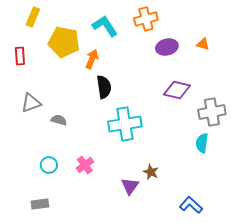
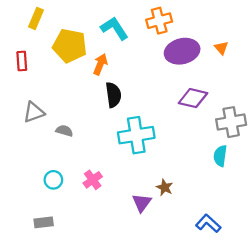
orange triangle: (203, 44) -> (221, 48), turned 32
purple ellipse: (167, 47) -> (182, 51), size x1.4

